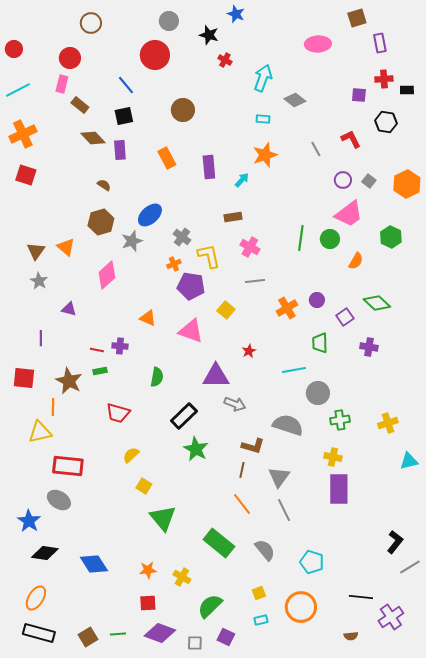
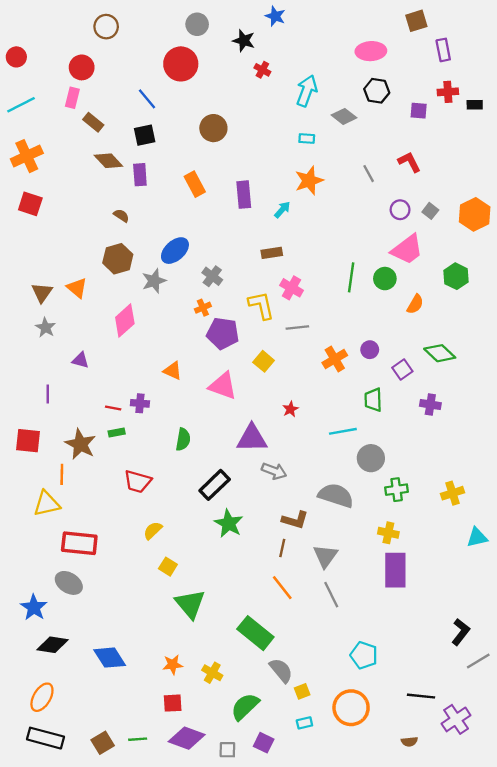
black hexagon: (386, 122) -> (377, 91), moved
yellow L-shape: (209, 256) -> (261, 305), moved
gray semicircle: (265, 550) -> (281, 670), moved

